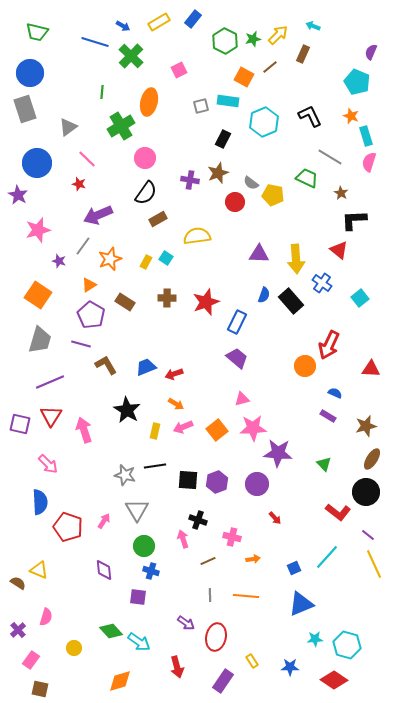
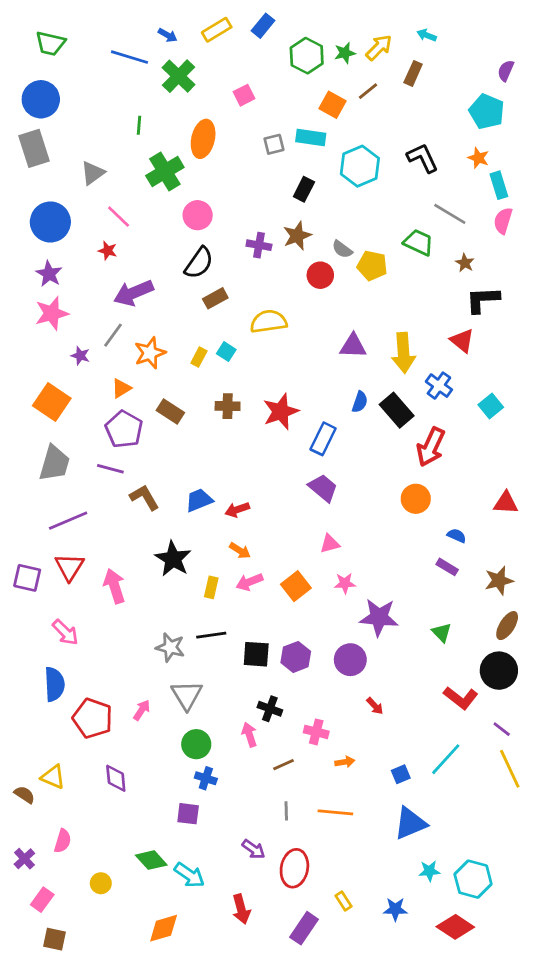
purple star: (18, 195) -> (49, 274), moved
red arrow: (329, 345) -> (431, 447), moved
pink star: (253, 428) -> (345, 583), size x0.6
purple diamond: (104, 570) -> (116, 778), moved

